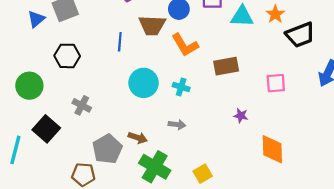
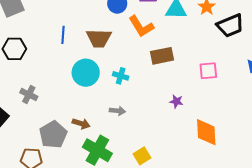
brown trapezoid: (152, 25) -> (99, 38), moved
orange L-shape: (185, 45) -> (141, 26), moved

